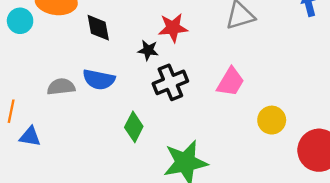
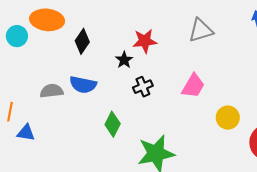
black diamond: (98, 28) -> (82, 41), turned 45
black star: (148, 50) -> (124, 60), turned 30
black cross: (170, 82) -> (143, 87), size x0.7

